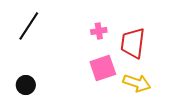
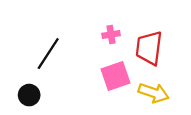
black line: (29, 26) -> (48, 54), moved

